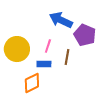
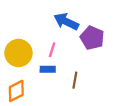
brown line: (67, 57) -> (75, 80), moved
orange diamond: (32, 83) -> (16, 91), moved

